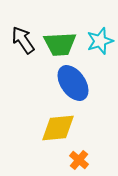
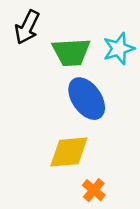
black arrow: (23, 40) -> (27, 27), moved, turned -120

